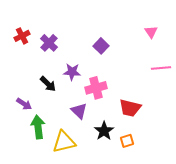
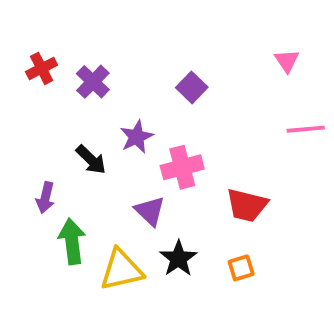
purple star: (72, 72) -> (137, 137), turned -30
purple arrow: (24, 104) -> (45, 198), turned 70
black star: (104, 131) -> (178, 258), moved

